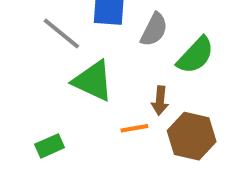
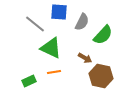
brown arrow: (160, 101) -> (85, 58), turned -64
orange line: (134, 128) -> (54, 72), moved

